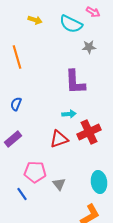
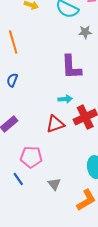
blue semicircle: (16, 104) -> (12, 80), moved
gray triangle: (59, 184) -> (54, 184), moved

